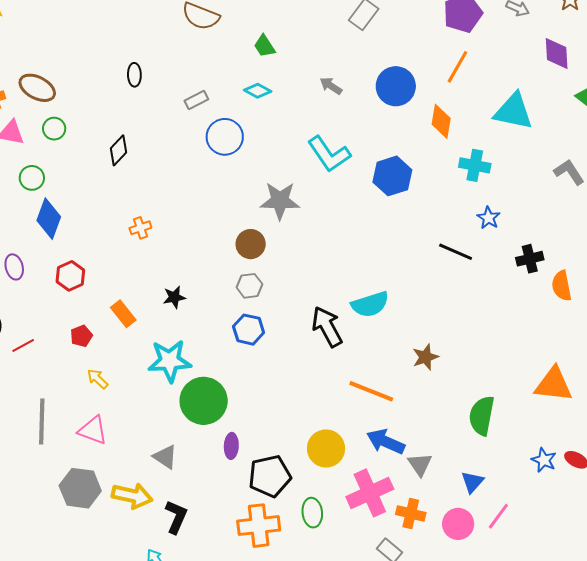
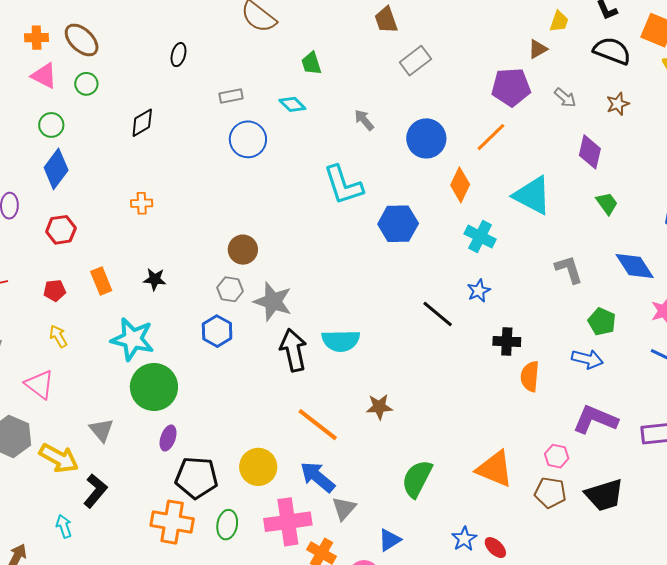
gray star: (280, 201) -> (273, 301), moved

